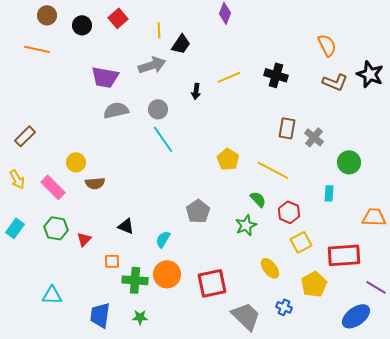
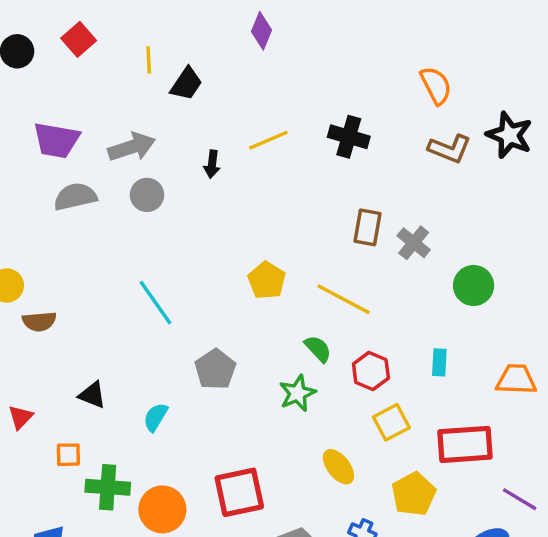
gray arrow: (152, 65) -> (132, 147), moved
cyan line: (163, 139) -> (156, 303), moved
cyan rectangle: (329, 193) -> (439, 362), moved
orange circle: (167, 274) -> (162, 509), moved

